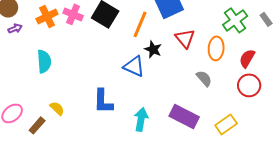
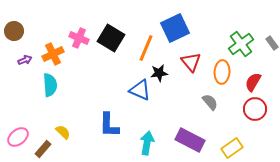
orange cross: (47, 16) -> (53, 54), moved
purple arrow: (15, 28) -> (25, 60), moved
black star: (153, 49) -> (159, 73), turned -30

